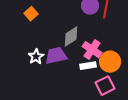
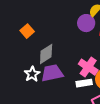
gray diamond: (71, 37) -> (46, 54), moved

